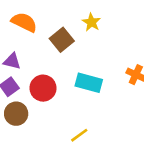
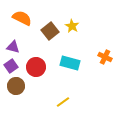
yellow star: (91, 22) -> (72, 26), moved

